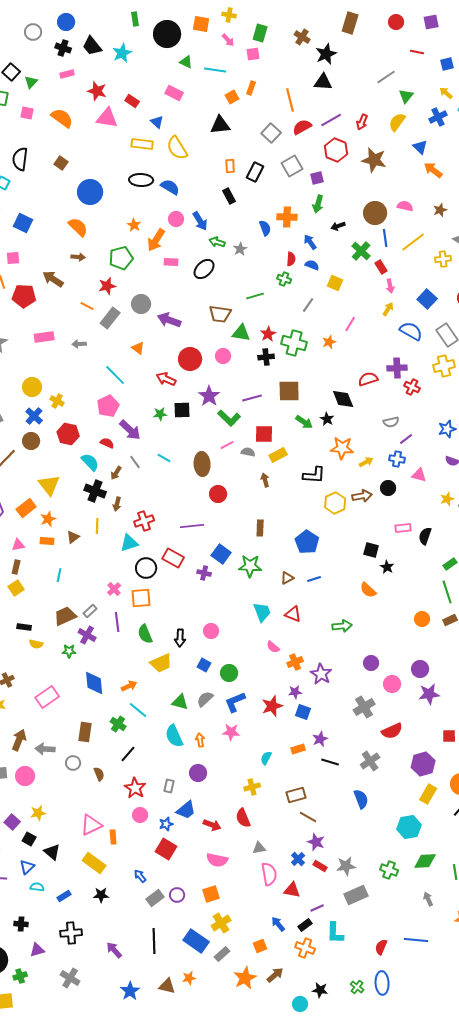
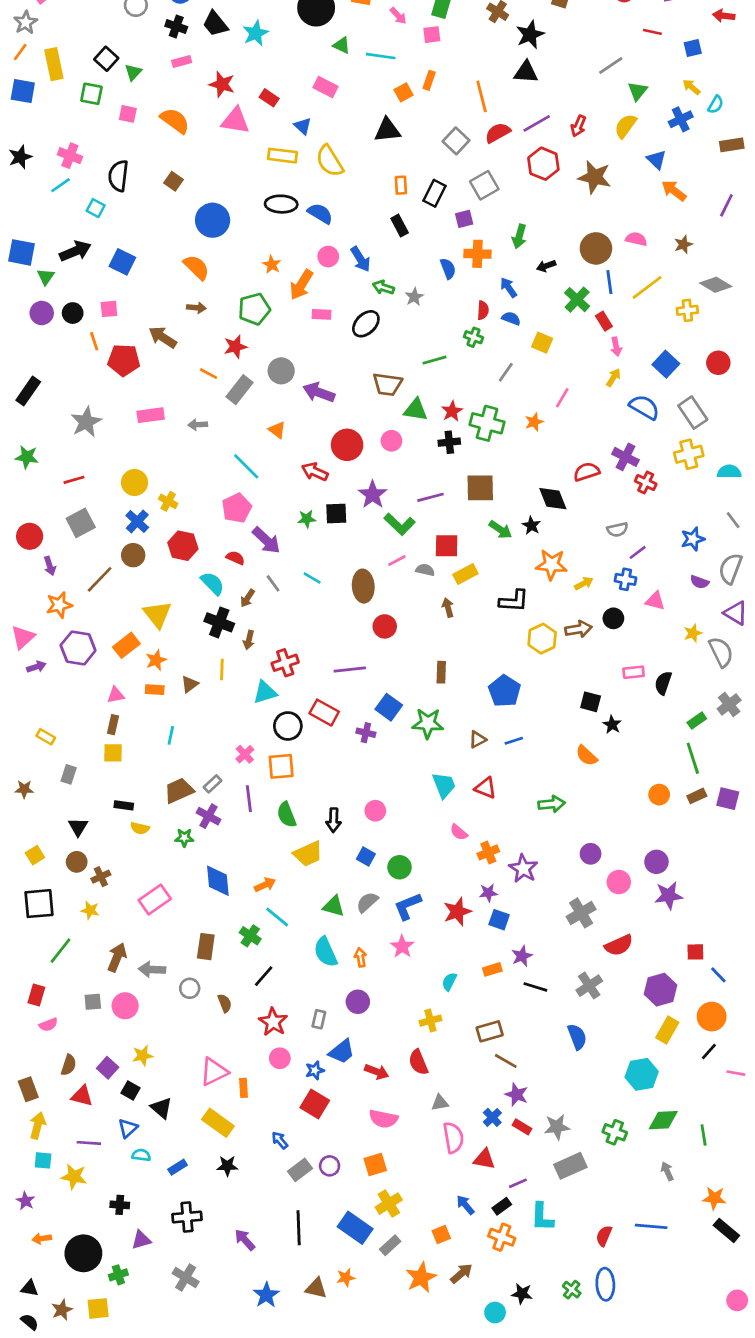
purple square: (317, 178) -> (464, 219), moved
purple cross: (397, 368) -> (626, 457), turned 30
yellow square: (16, 588) -> (113, 753), turned 35
pink star: (231, 732) -> (402, 947), turned 30

